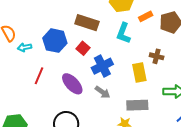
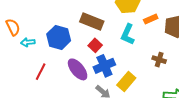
red square: (83, 48) -> (95, 45), moved
yellow rectangle: (139, 73) -> (126, 82), moved, turned 48
purple ellipse: (72, 84) -> (78, 69), moved

